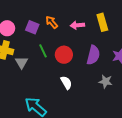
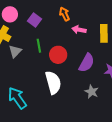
orange arrow: (52, 22) -> (64, 14), moved
white semicircle: (66, 83) -> (53, 83), size x1.6

